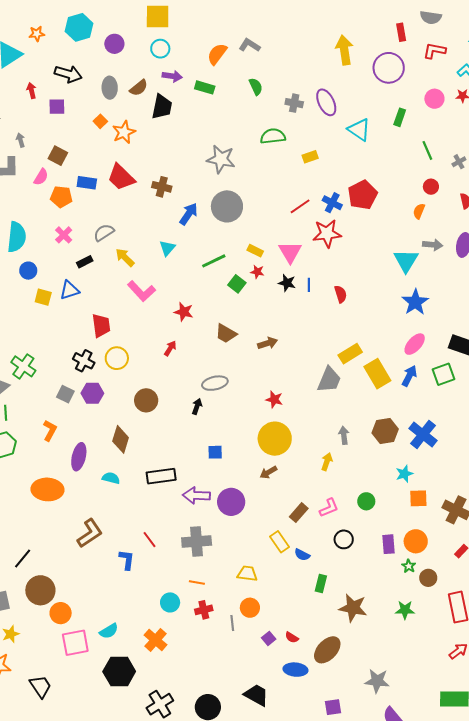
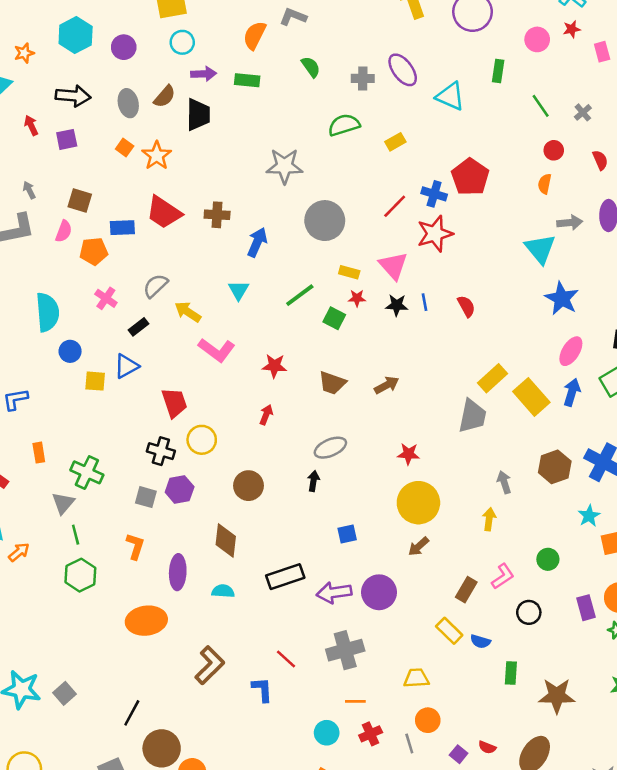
gray circle: (227, 206) -> (325, 221), moved

